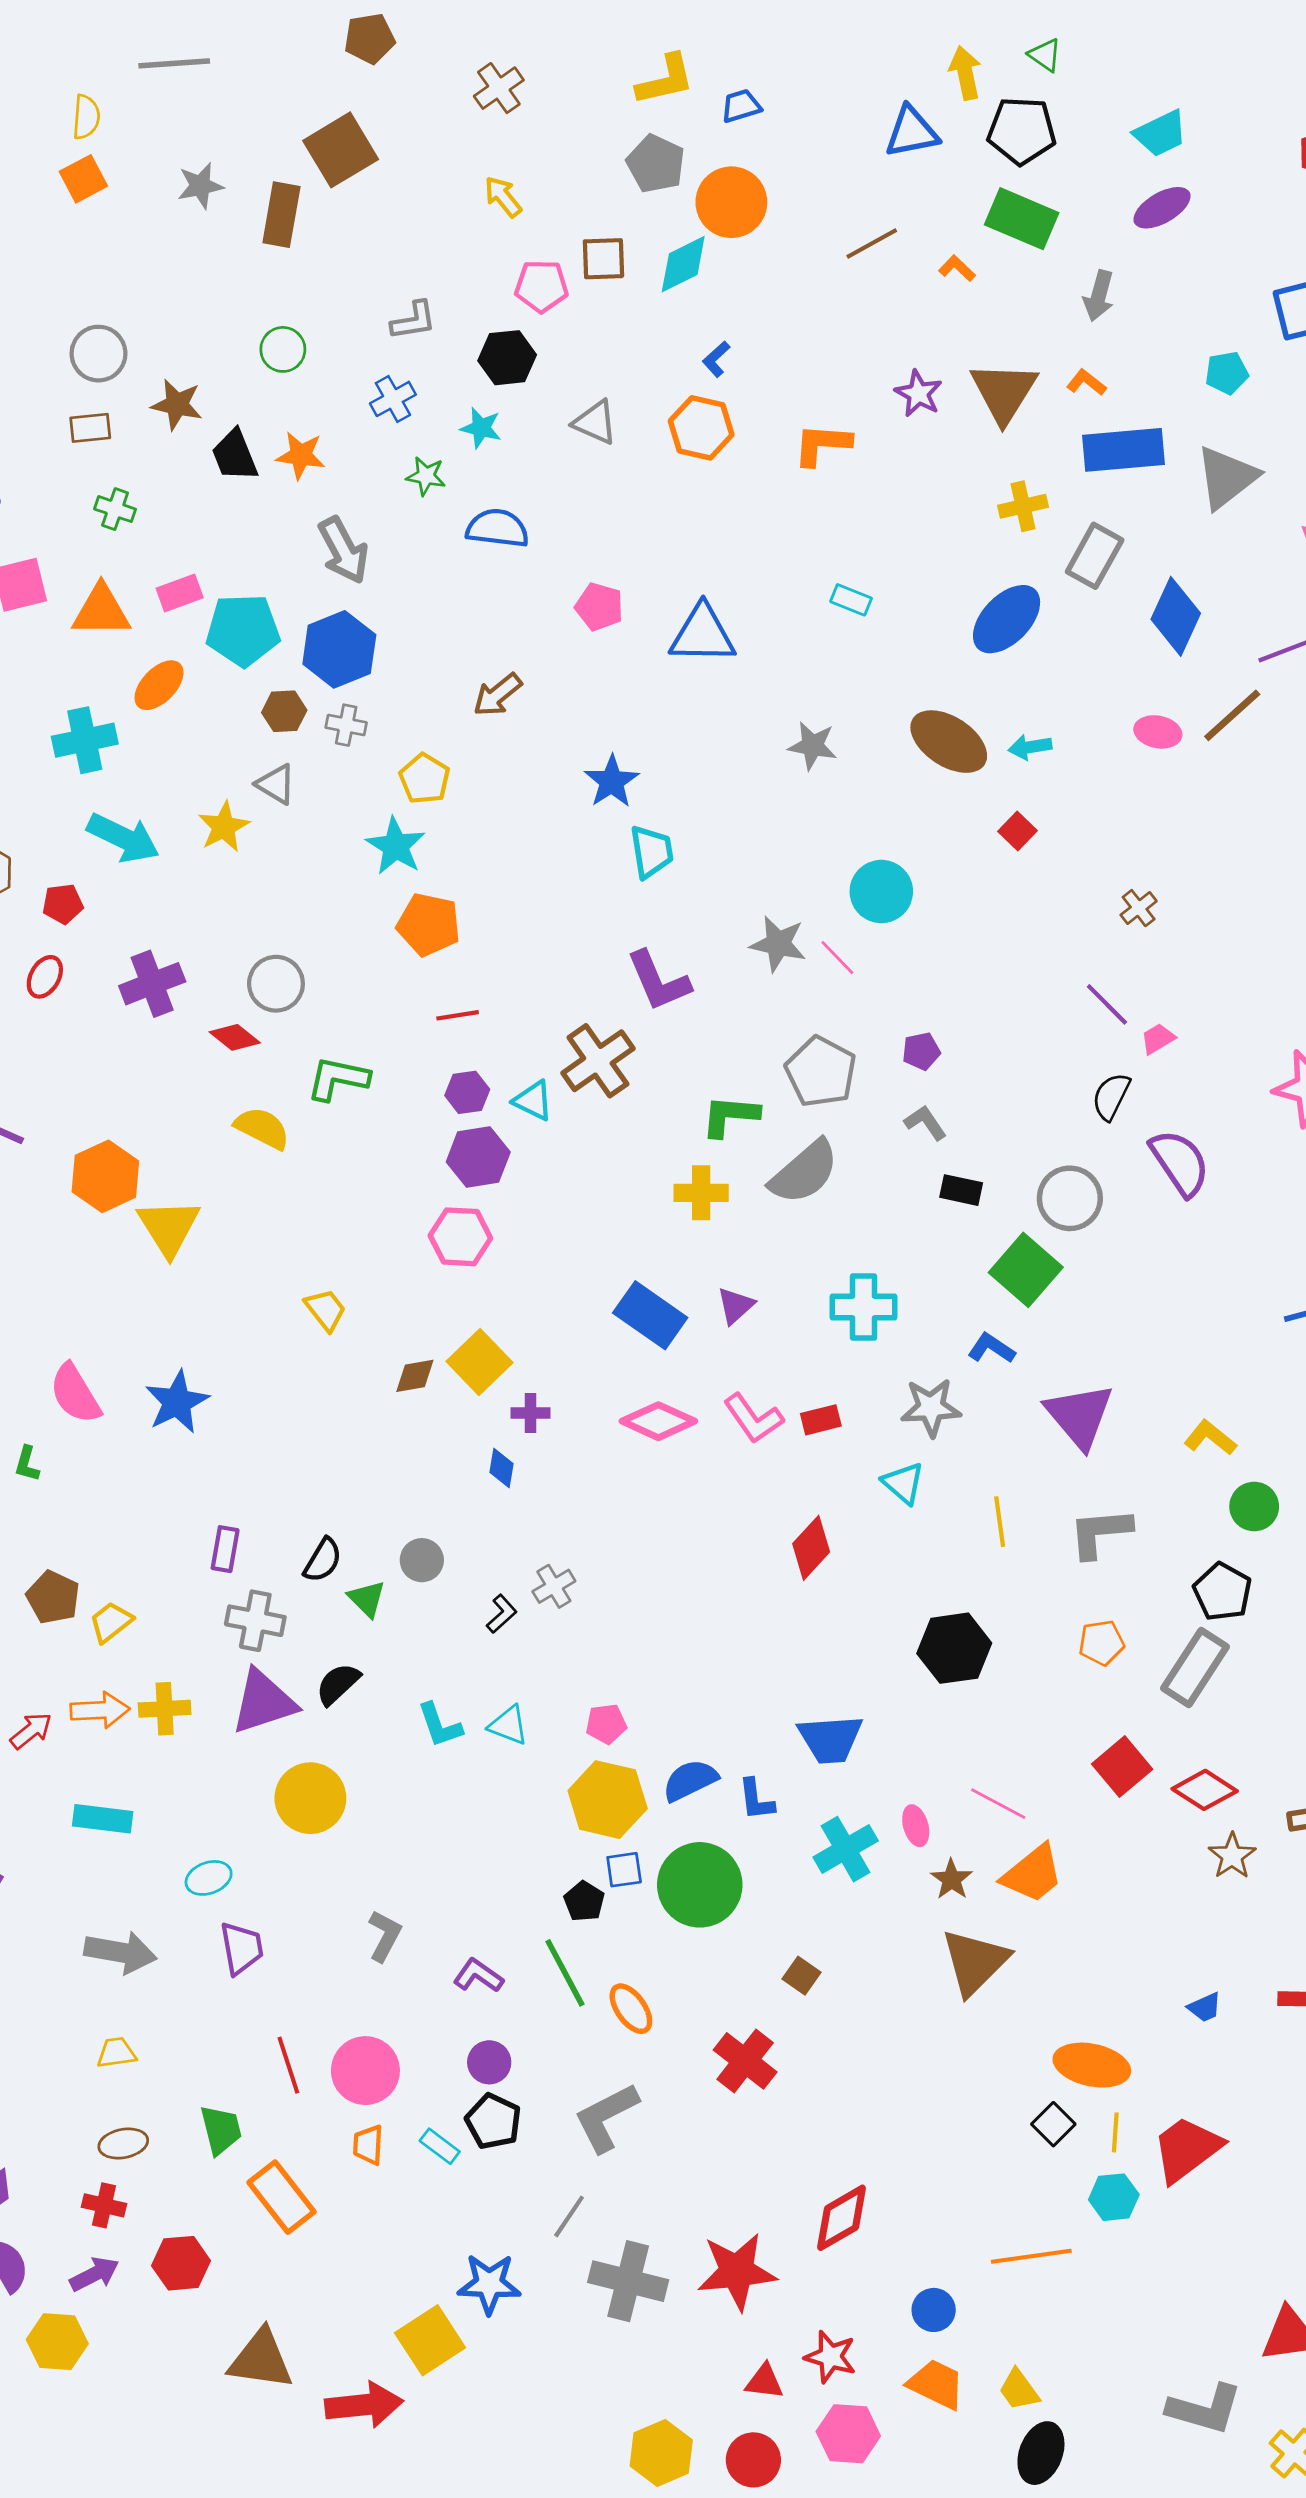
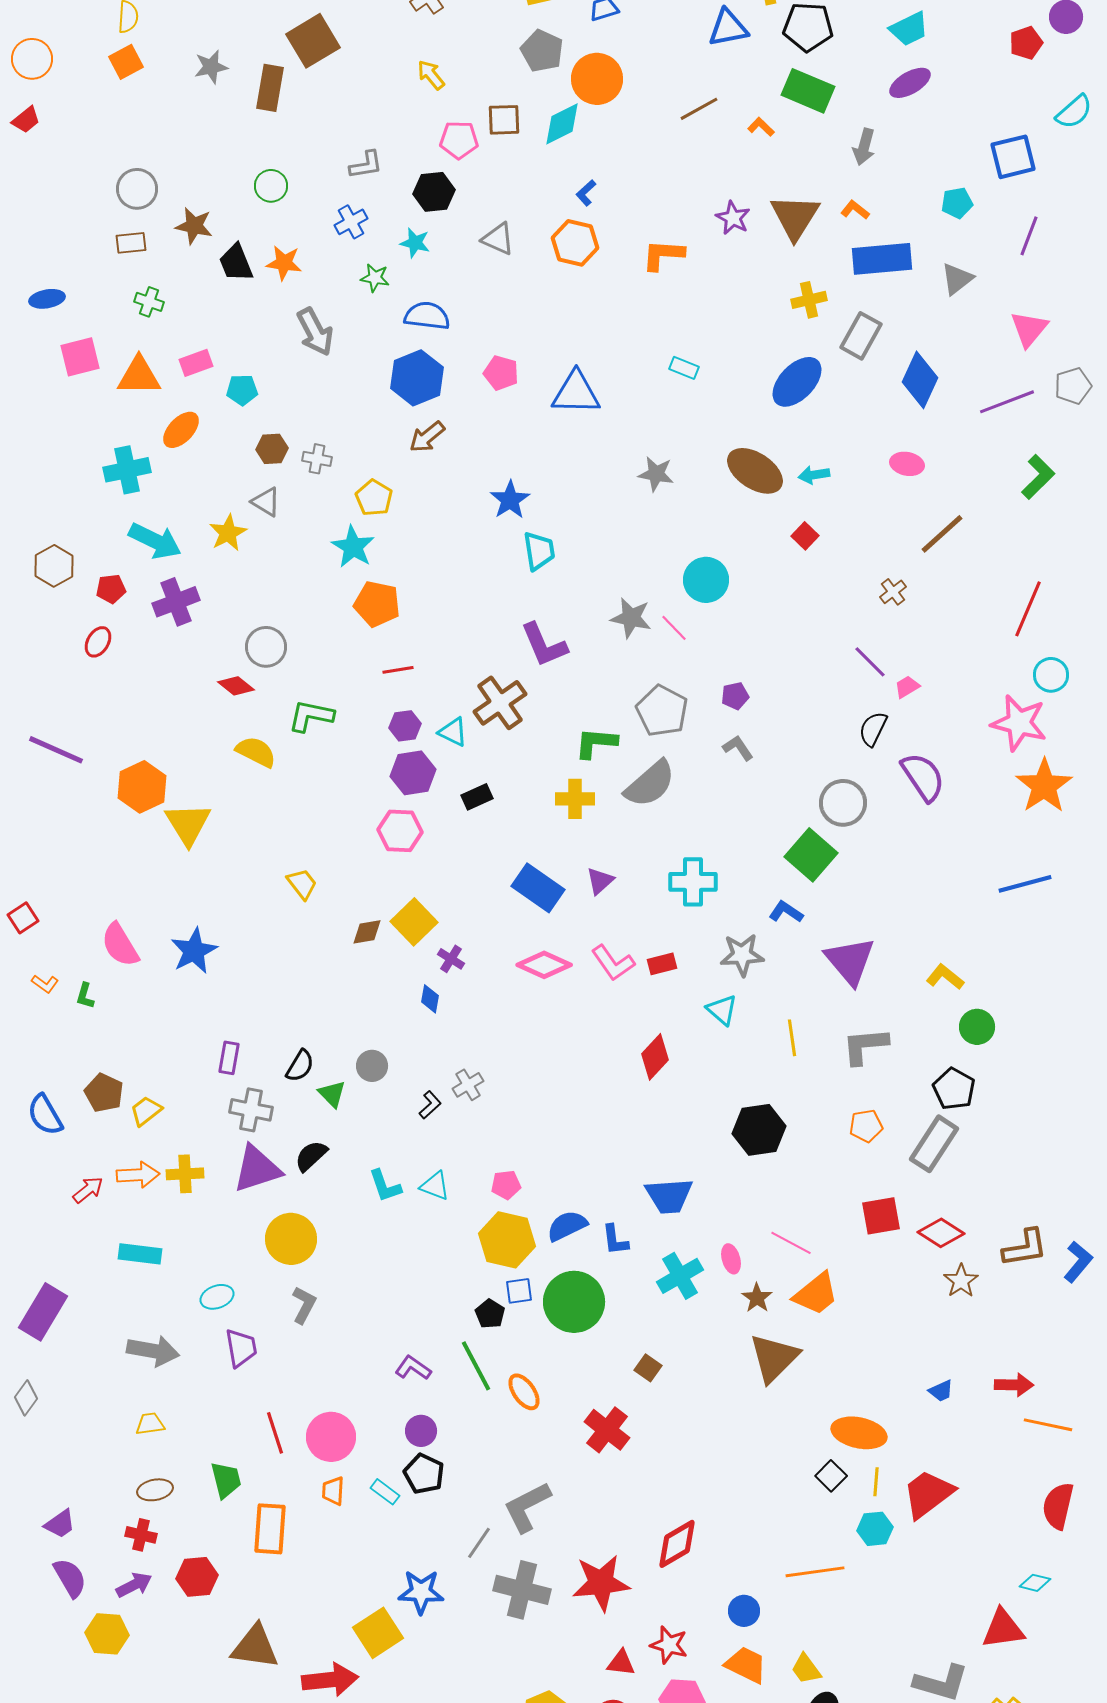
gray triangle: (1227, 477) -> (957, 279), size x0.7
cyan pentagon: (243, 630) -> (242, 390), size x0.6
blue hexagon: (339, 649) -> (417, 378), moved
brown line: (1232, 715) -> (942, 534), moved
purple cross: (152, 984) -> (176, 602), moved
black rectangle: (961, 1190) -> (477, 797), moved, turned -36
purple cross: (530, 1413) -> (451, 959), turned 32
red square: (1122, 1767) -> (881, 1216), turned 30
gray L-shape: (385, 1936) -> (304, 1305), moved
gray L-shape: (606, 2117) -> (527, 1507), moved
orange rectangle: (281, 2197) -> (270, 1529), turned 42

